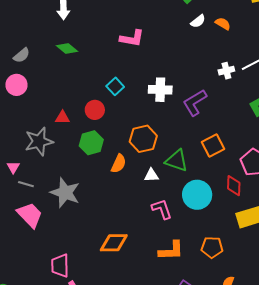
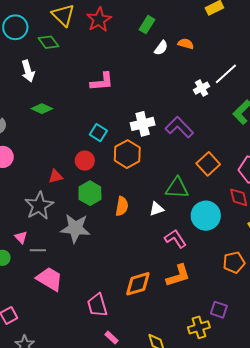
purple L-shape: (195, 103) -> (179, 127), turned 92
orange hexagon: (143, 139) -> (127, 154), moved
gray star: (65, 193) -> (75, 228), moved
orange L-shape: (171, 251) -> (178, 276), moved
pink trapezoid: (60, 266) -> (97, 305), moved

